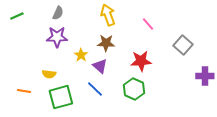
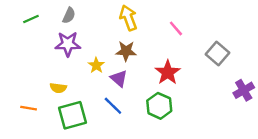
green line: (17, 16) -> (31, 19), moved
red star: (141, 61) -> (168, 72), turned -30
purple cross: (205, 76) -> (244, 90), turned -30

